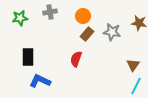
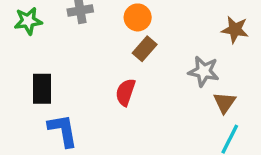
gray star: (112, 32) -> (204, 71), moved
blue L-shape: (40, 81) -> (63, 130), turned 55

